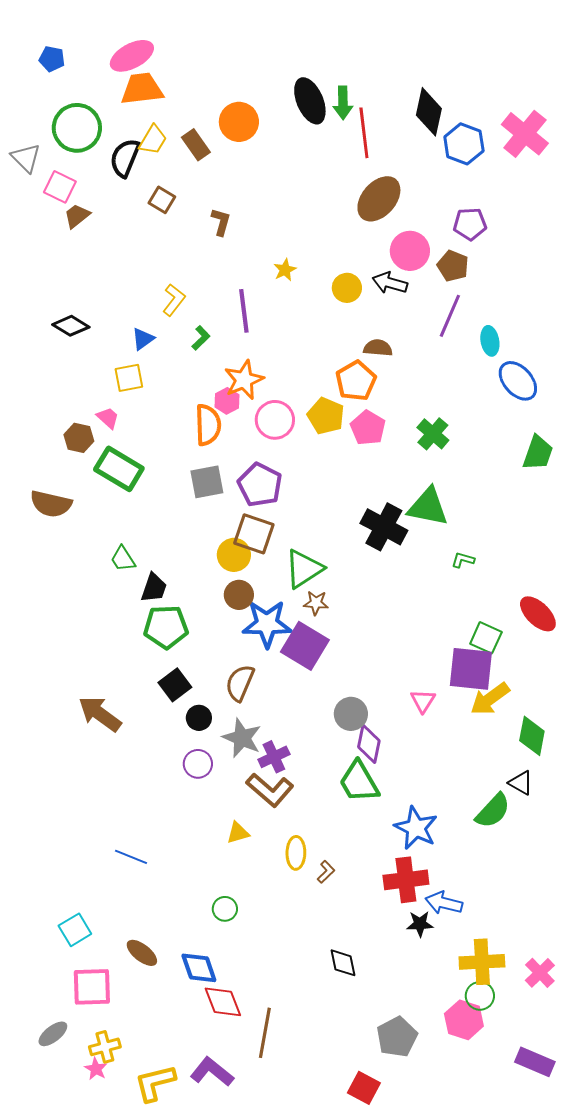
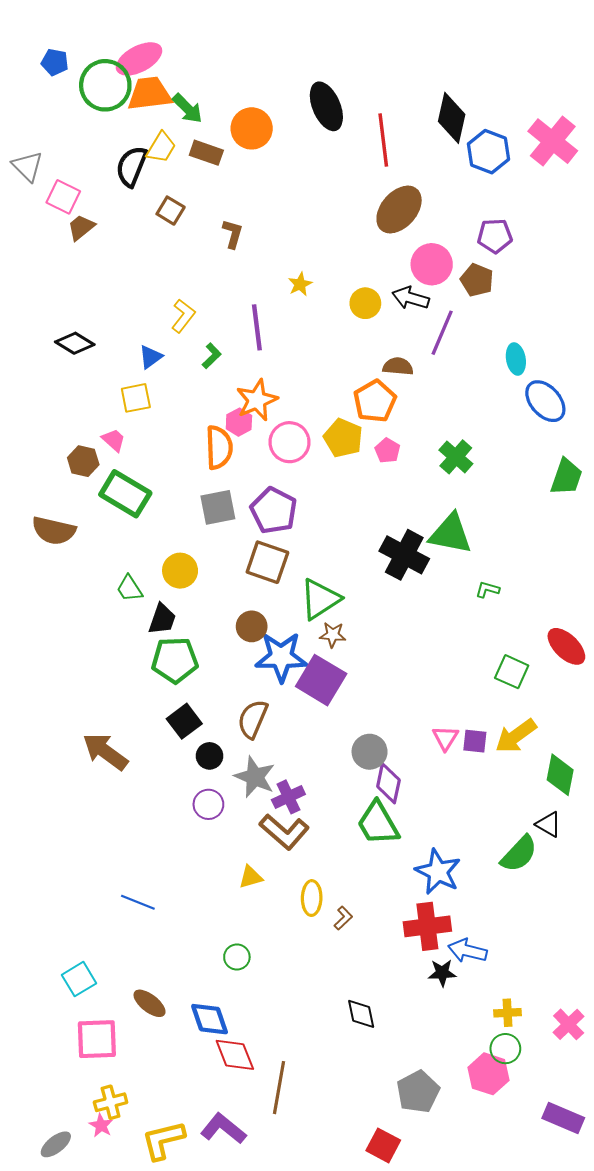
green arrow: (343, 103) -> (187, 108), moved, turned -44
green circle: (77, 128) -> (105, 85), moved
brown rectangle: (196, 145) -> (206, 153), turned -36
purple line: (450, 316) -> (442, 333), moved
pink pentagon: (368, 428) -> (387, 451), size x0.7
yellow circle: (234, 555) -> (180, 571), moved
purple square: (471, 669) -> (475, 741), moved, size x0.5
yellow cross: (482, 962) -> (507, 1013), size x0.6
gray ellipse: (53, 1034) -> (56, 1144), moved

